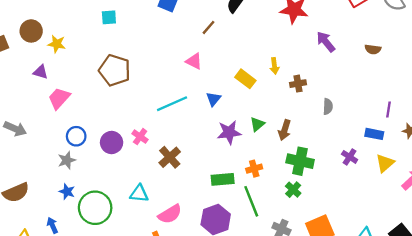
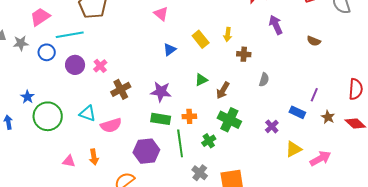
cyan line: (172, 104) -> (70, 35), moved
purple star: (229, 132) -> (161, 92), moved
gray star: (67, 160) -> (21, 43), moved
yellow triangle: (385, 163) -> (294, 149), moved
green cross: (293, 190) -> (209, 141), moved
pink semicircle: (170, 214) -> (111, 125), moved

